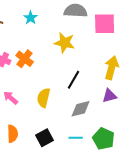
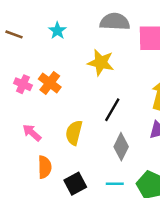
gray diamond: (81, 109) -> (121, 147), turned -50
orange semicircle: (13, 134) -> (45, 167), moved

